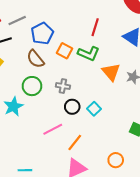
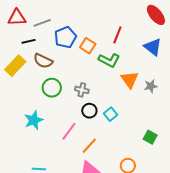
orange square: (65, 51) -> (88, 46), moved
brown semicircle: (35, 59) -> (43, 61), moved, turned -30
cyan star: (13, 106) -> (34, 120), moved
pink line: (53, 129) -> (69, 131), turned -30

